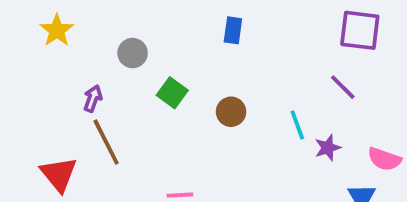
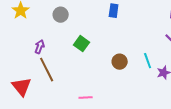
gray circle: (133, 53) -> (61, 15), moved
brown circle: (231, 112) -> (120, 62), moved

